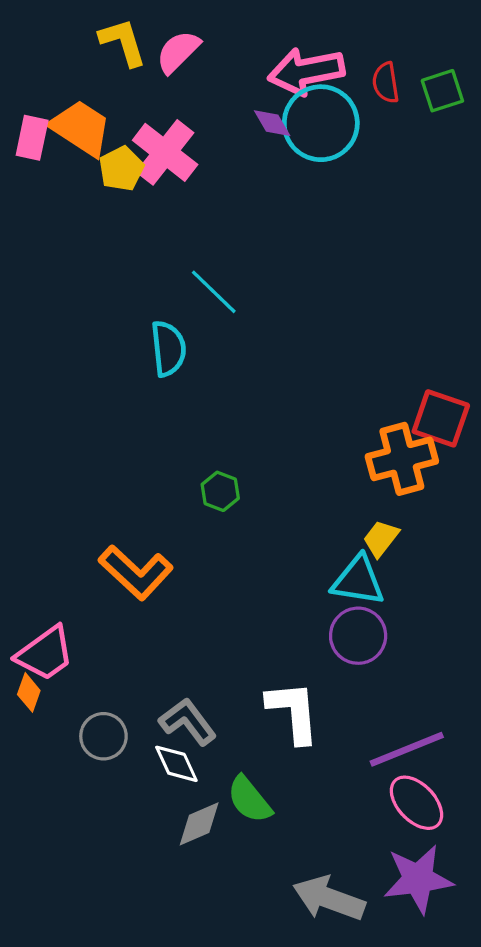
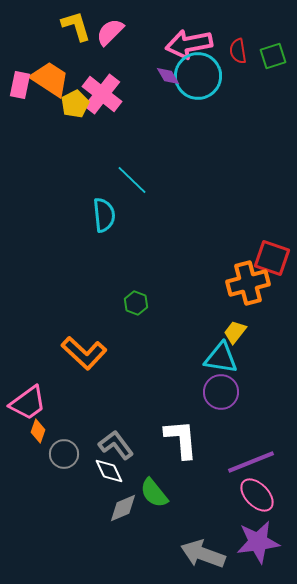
orange diamond: (29, 692) -> (38, 431), moved

